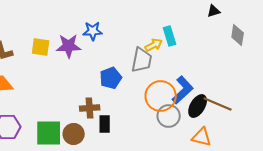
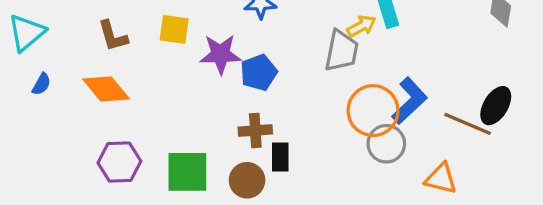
purple star: (69, 46) -> (221, 54), moved
blue pentagon: (111, 78) -> (259, 72), moved
black ellipse: (198, 106) -> (496, 106), moved
brown circle: (74, 134) -> (247, 180), moved

